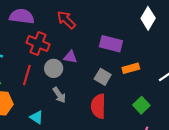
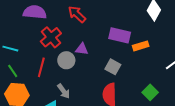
red cross: (38, 43) -> (51, 37), turned 30
orange rectangle: (131, 68) -> (141, 46), moved
gray arrow: (59, 95) -> (64, 91), moved

